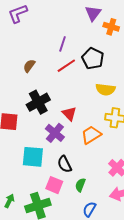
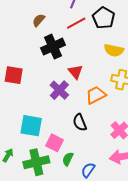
black cross: (38, 102) -> (53, 47), moved
cyan square: (33, 157) -> (31, 126), moved
black semicircle: (65, 164) -> (80, 122), moved
green semicircle: (80, 185) -> (68, 159), moved

